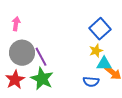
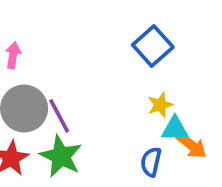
blue square: (100, 29) -> (153, 46), moved
blue semicircle: (91, 82) -> (151, 162), turned 98

